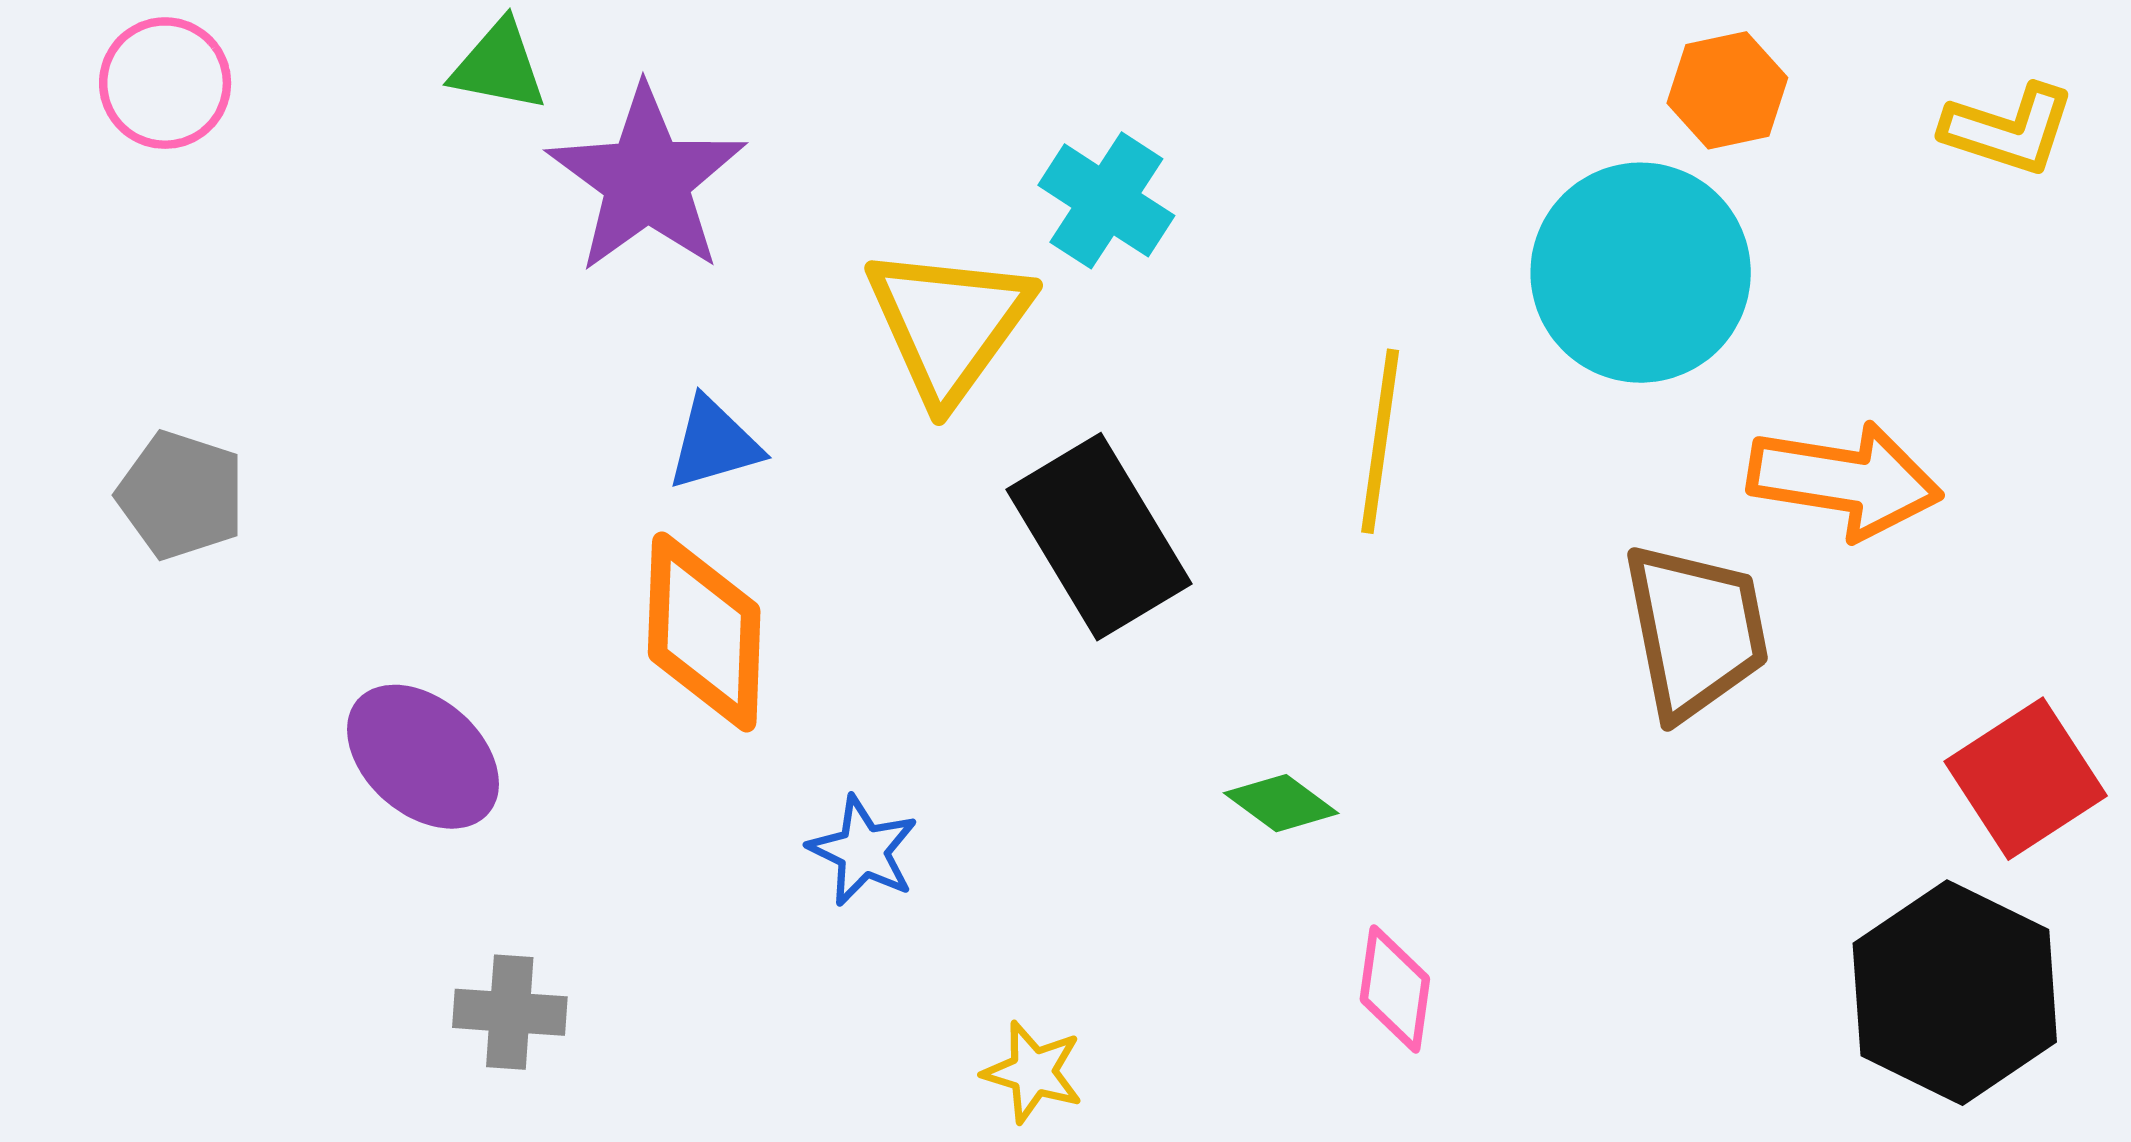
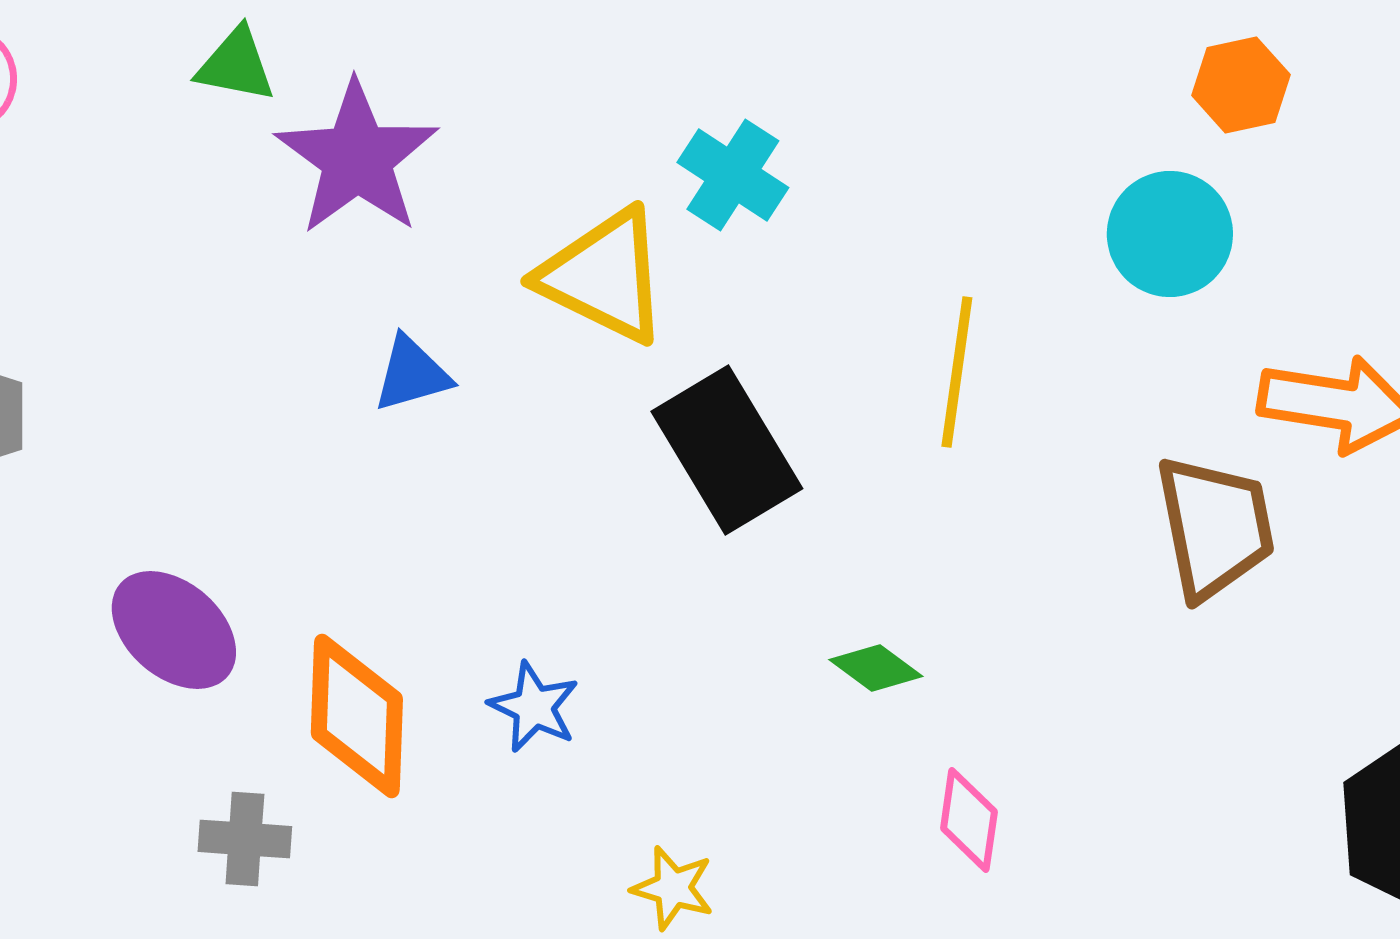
cyan circle: (1641, 273) -> (1170, 234), size x0.7
yellow triangle: (949, 324) -> (604, 276), turned -40
orange diamond: (704, 632) -> (357, 716), moved

